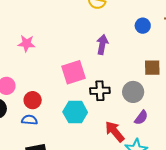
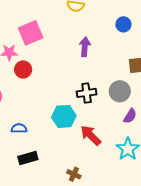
pink square: (73, 72) -> (31, 33), moved
red circle: (33, 100) -> (23, 69), moved
red arrow: (115, 132) -> (91, 135), moved

